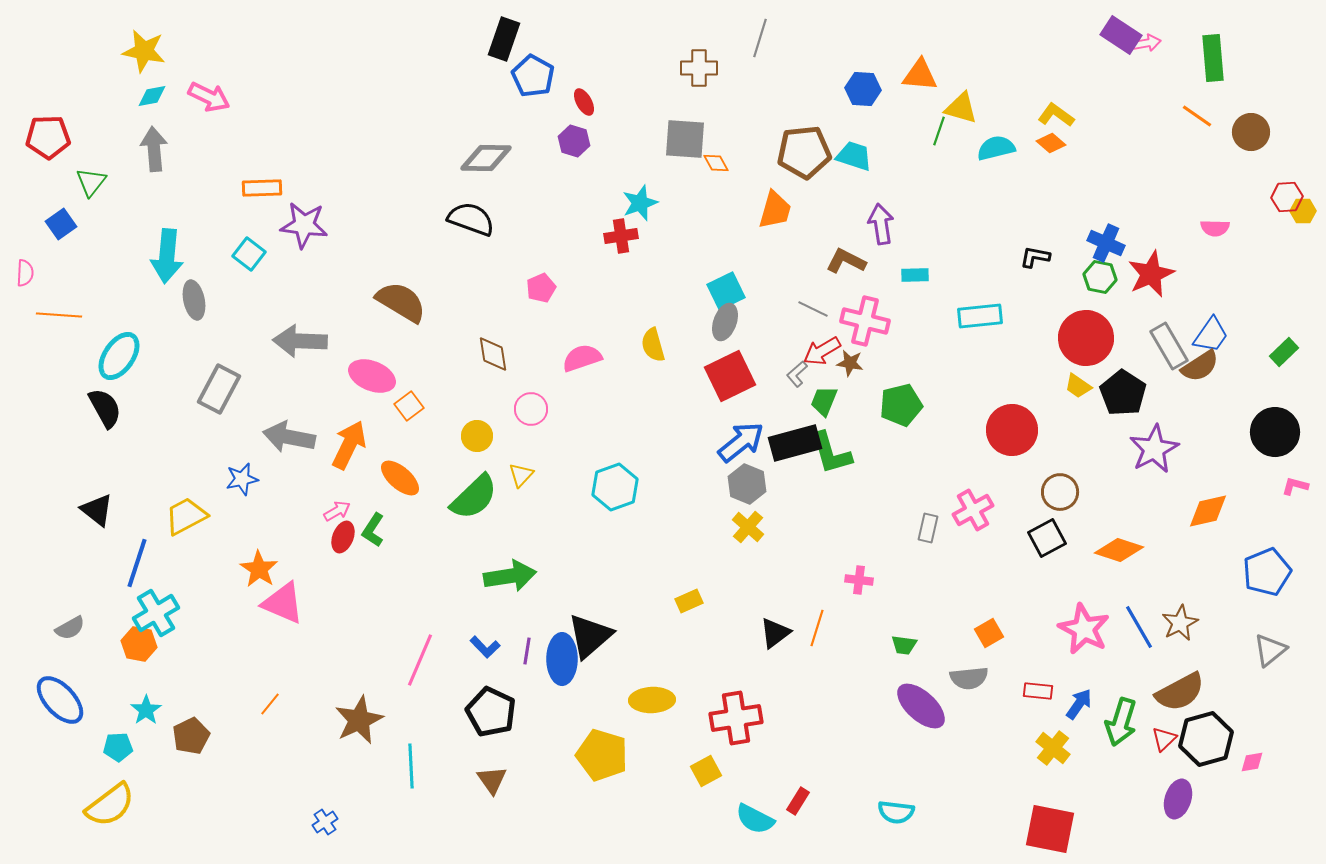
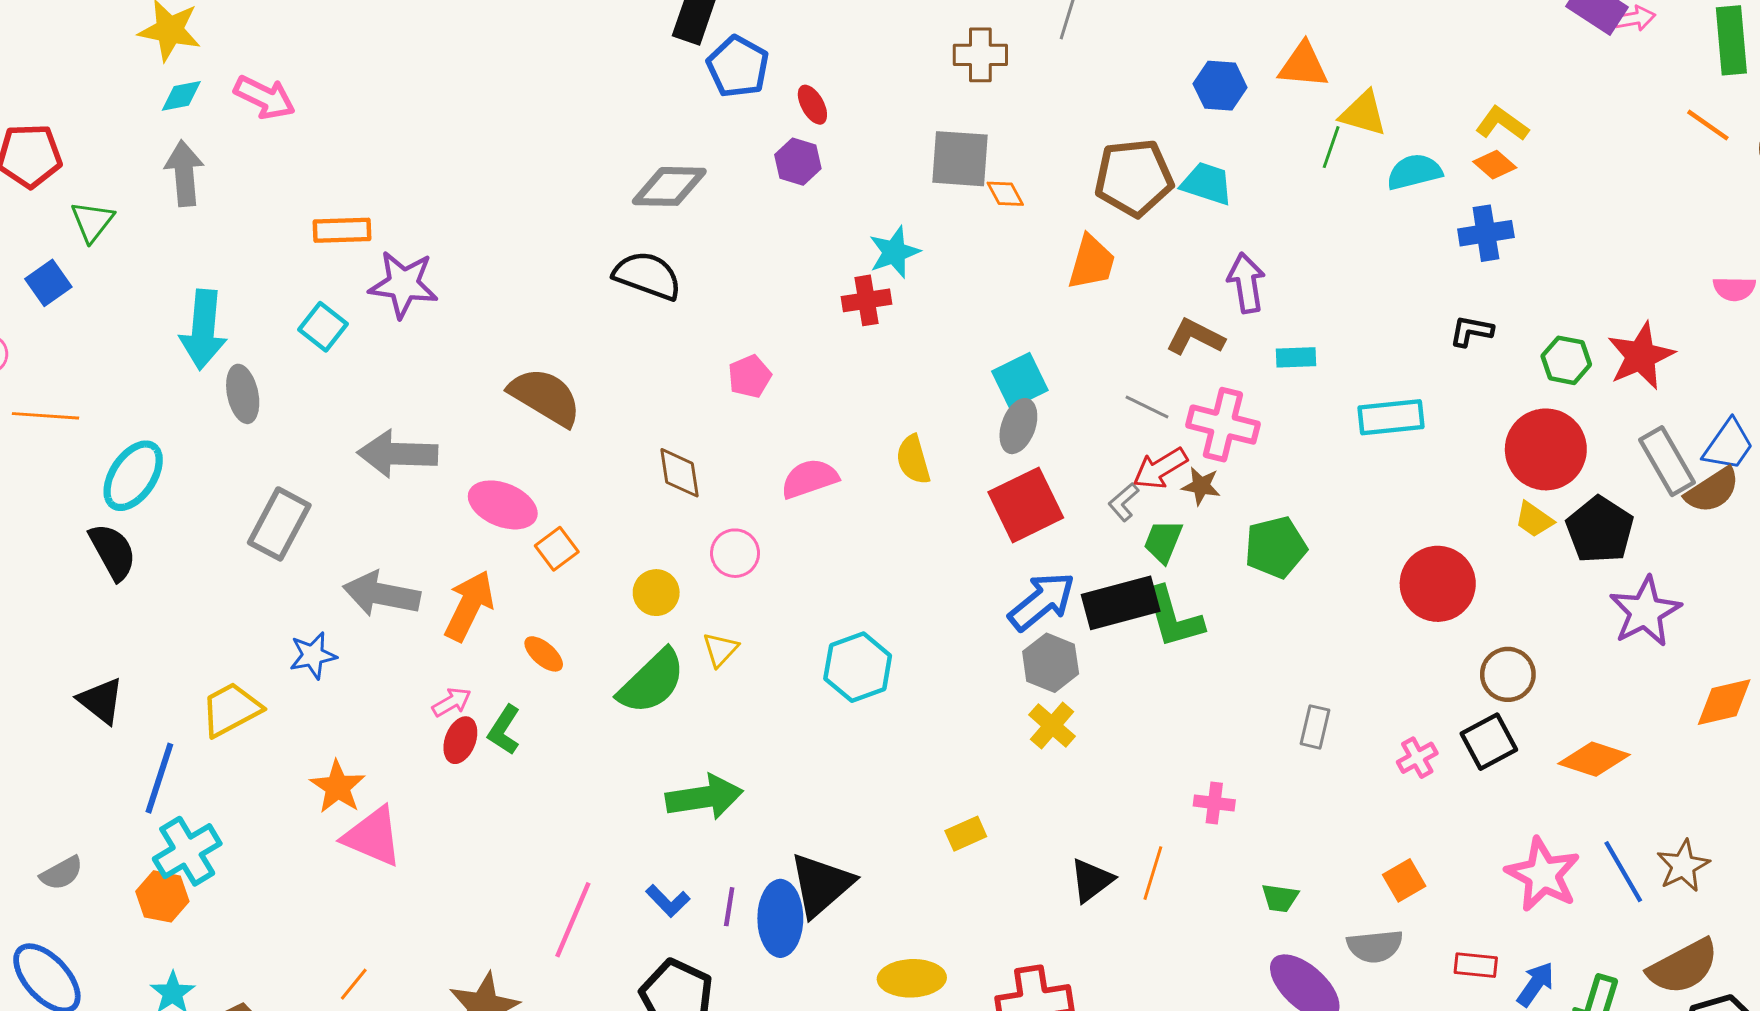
blue cross: (1106, 243) -> (1486, 233), moved, turned -33
orange ellipse: (400, 478) -> (544, 654), size x0.7
pink cross: (973, 510) -> (1417, 758), moved, size x0.7

